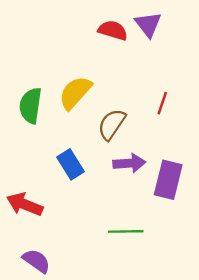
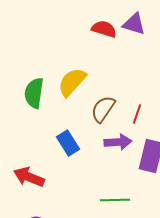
purple triangle: (148, 24) -> (134, 24), turned -35
red line: (162, 103) -> (137, 114), moved

